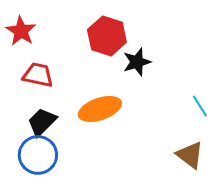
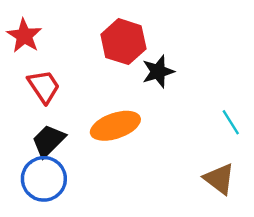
red trapezoid: (38, 75) -> (44, 87), turned 44

